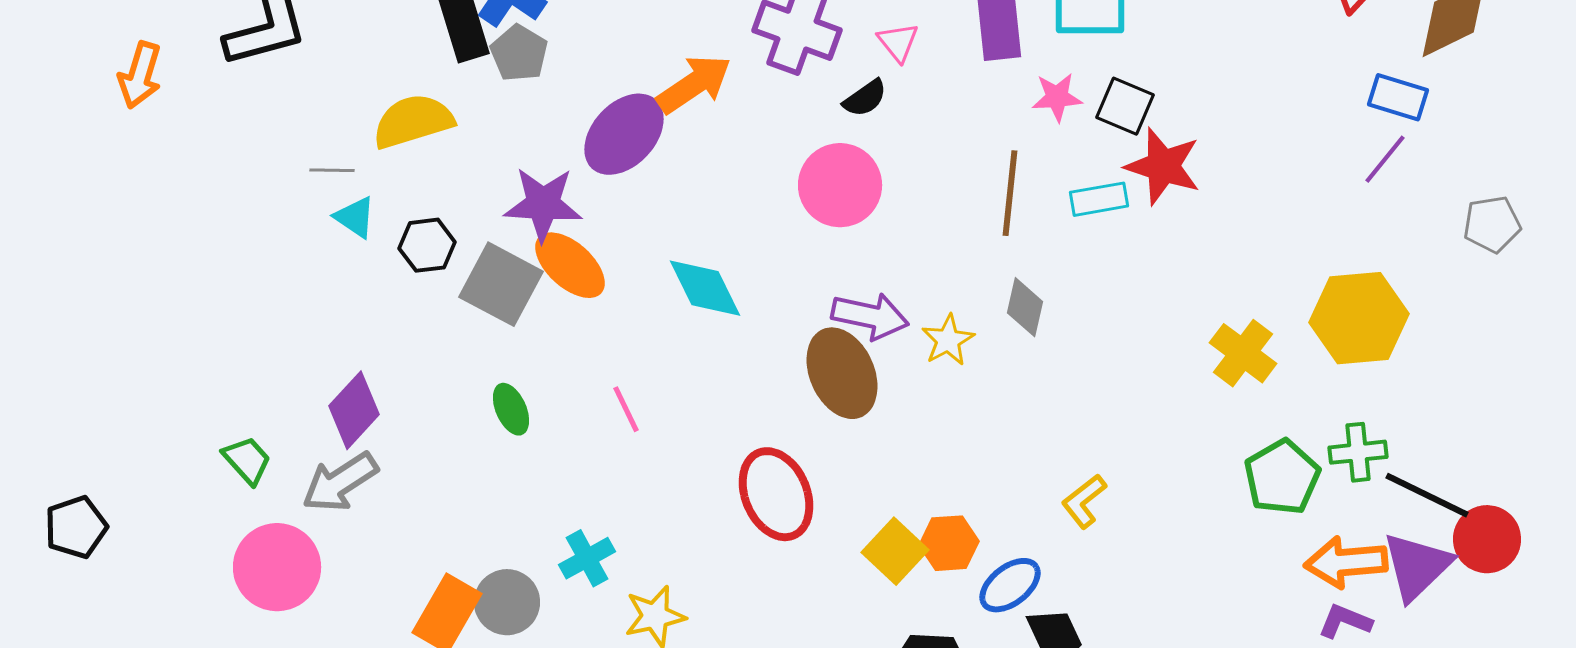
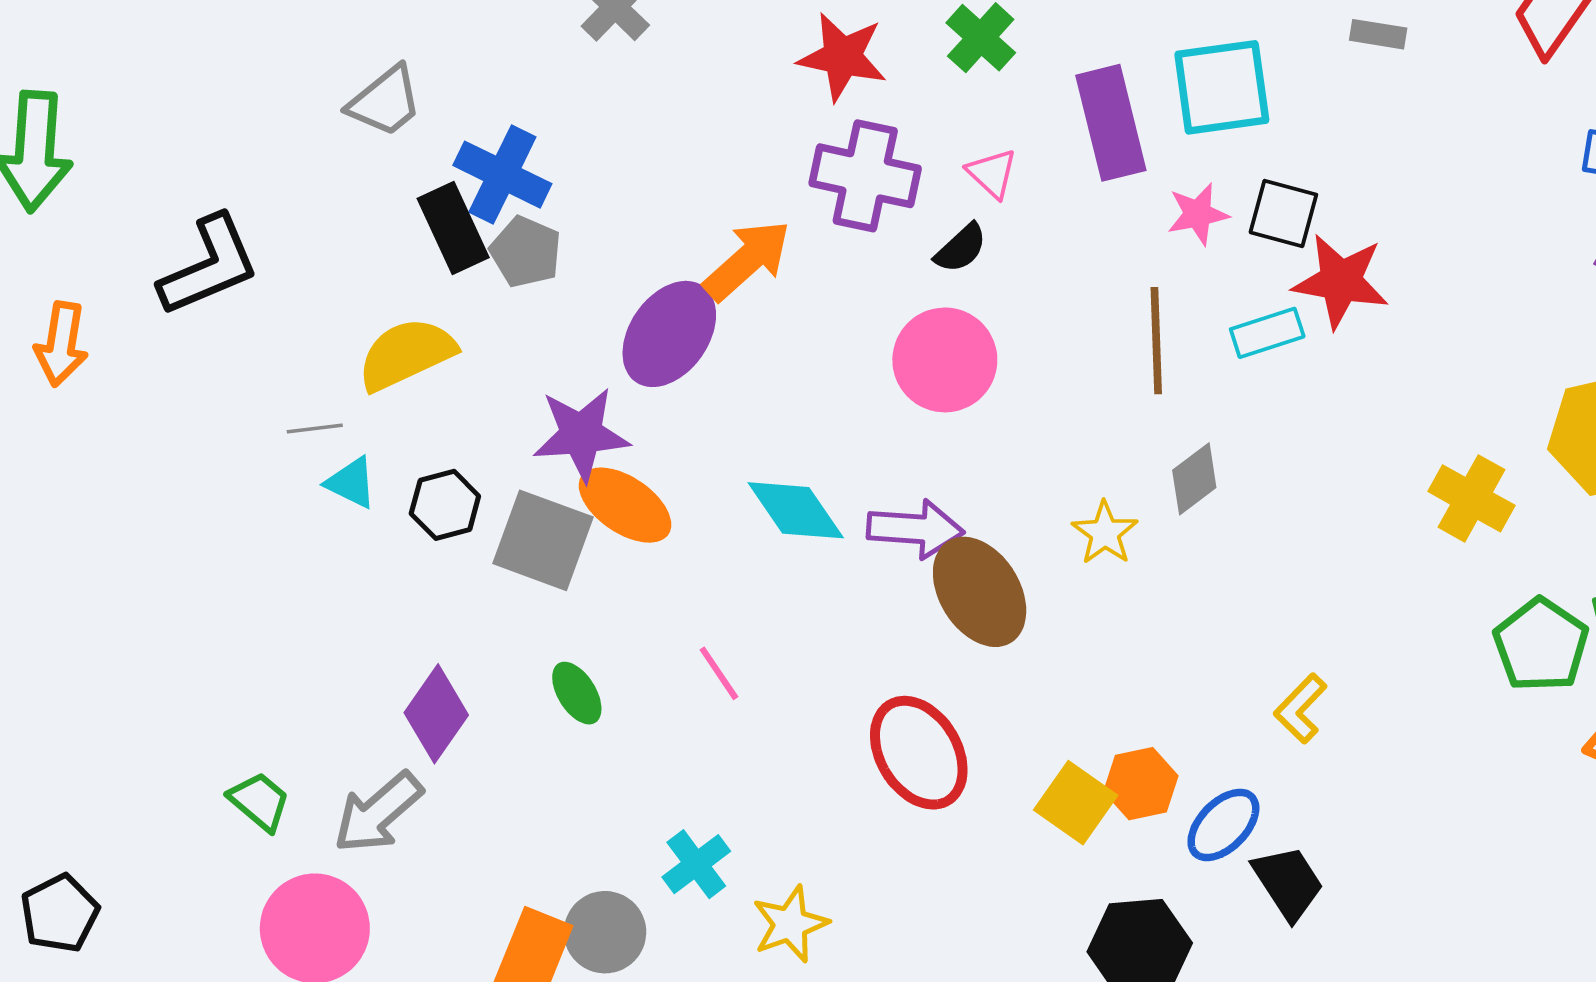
gray diamond: (1025, 307) -> (1194, 479), turned 48
purple arrow: (870, 316) -> (915, 529), moved
purple diamond: (354, 410) -> (436, 714), moved

